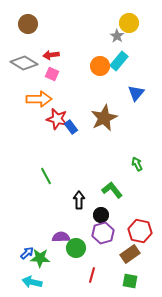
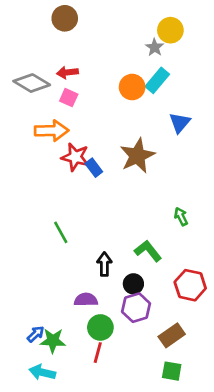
brown circle: (28, 24) -> (65, 18), moved
red hexagon: (140, 231) -> (190, 285), moved
purple semicircle: (61, 237) -> (86, 300), moved
red line: (92, 275) -> (98, 353), moved

